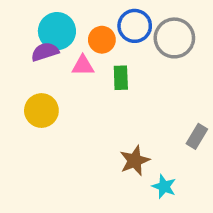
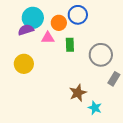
gray circle: (174, 38) -> (101, 55), moved

